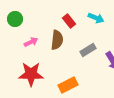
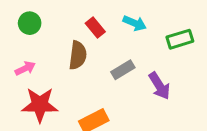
green circle: (15, 19) -> (30, 23), moved
pink arrow: (31, 42) -> (25, 68), moved

